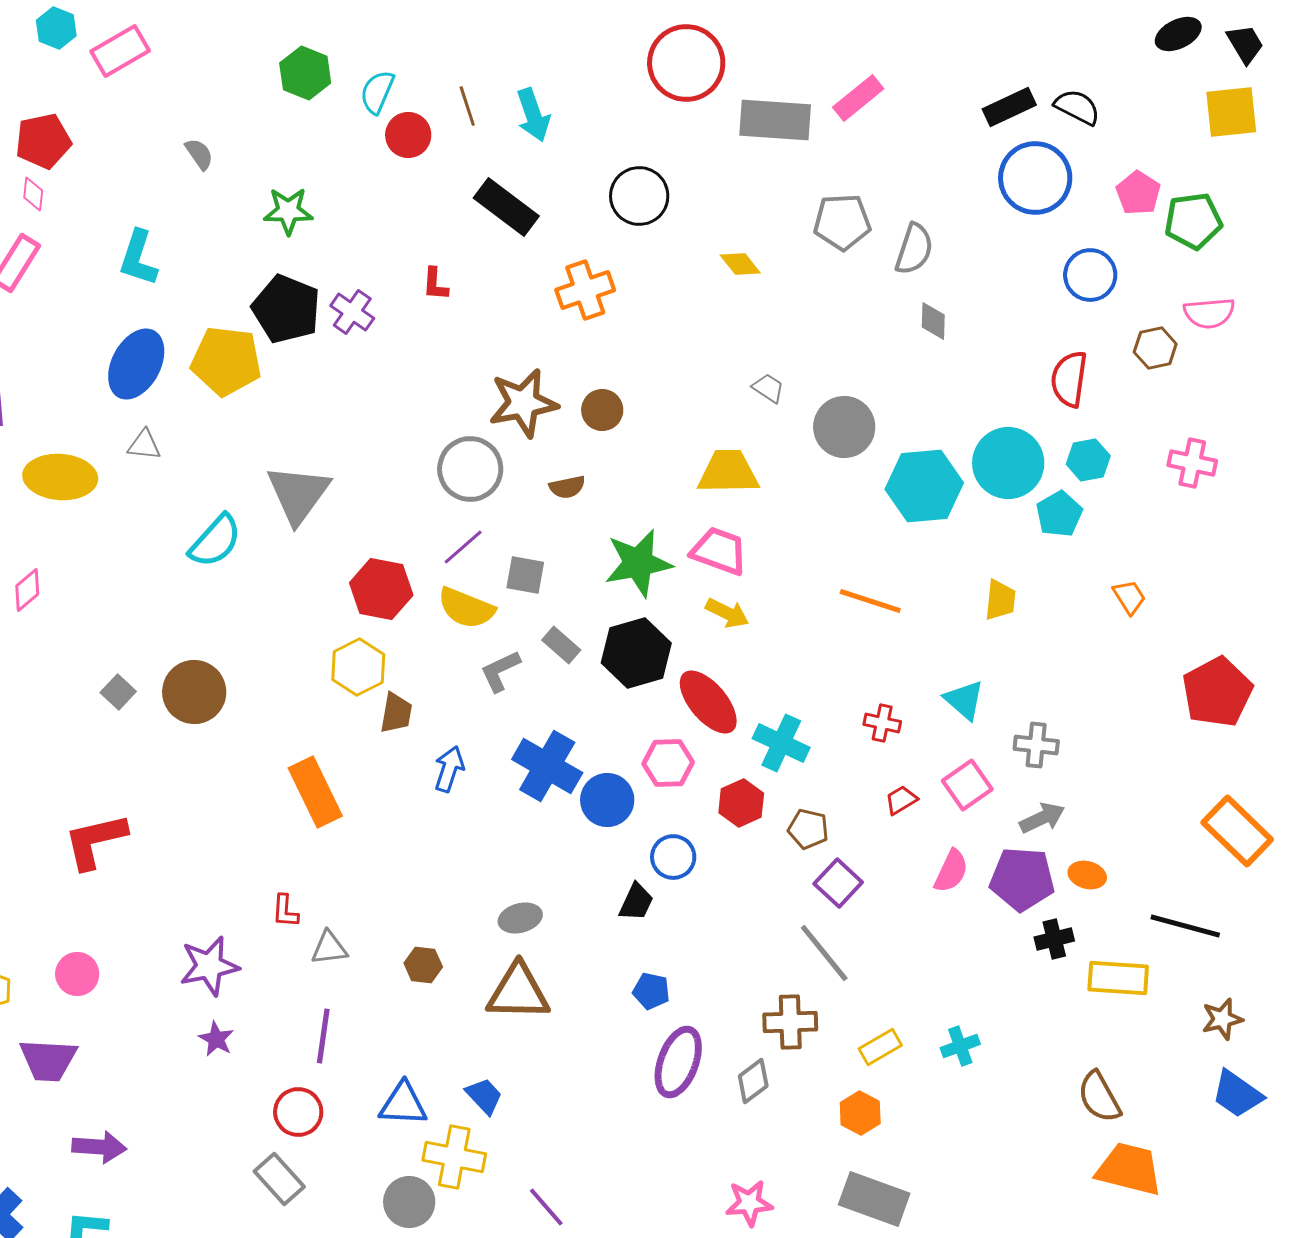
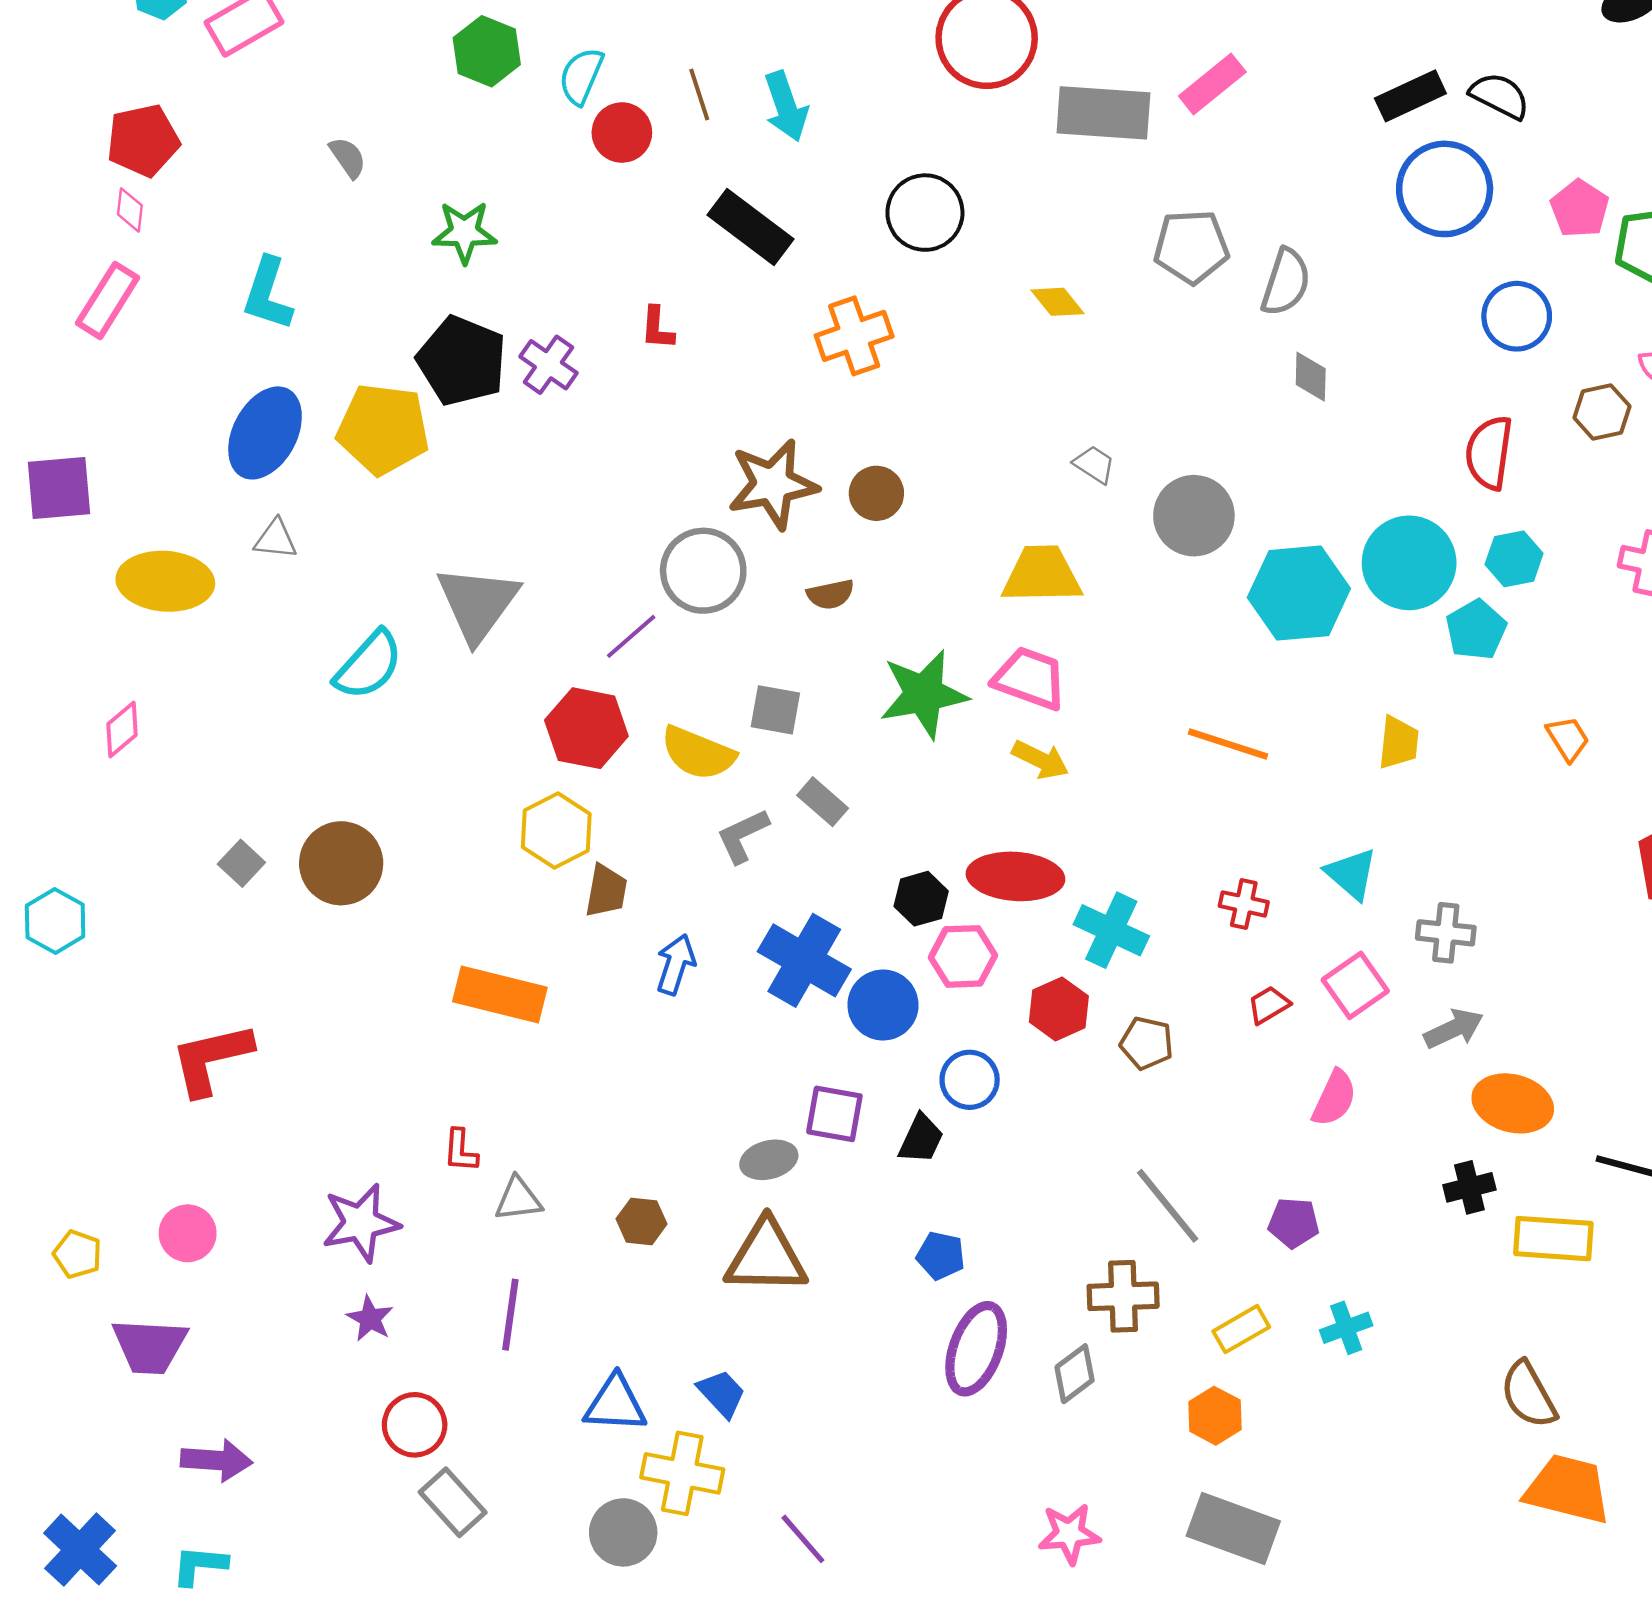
purple line: (463, 547) -> (631, 636), moved
black hexagon: (636, 653) -> (921, 899), moved, size x0.6
red ellipse: (708, 702) -> (1015, 876), turned -46
orange rectangle: (315, 792) -> (500, 995), turned -50
orange ellipse: (1087, 875) -> (1513, 1103), size x1.6
purple pentagon: (1022, 879) -> (1294, 1223), moved, size x0.6
purple square: (838, 883) -> (834, 1114), moved, turned -33
red circle: (298, 1112) -> (415, 1425), moved

